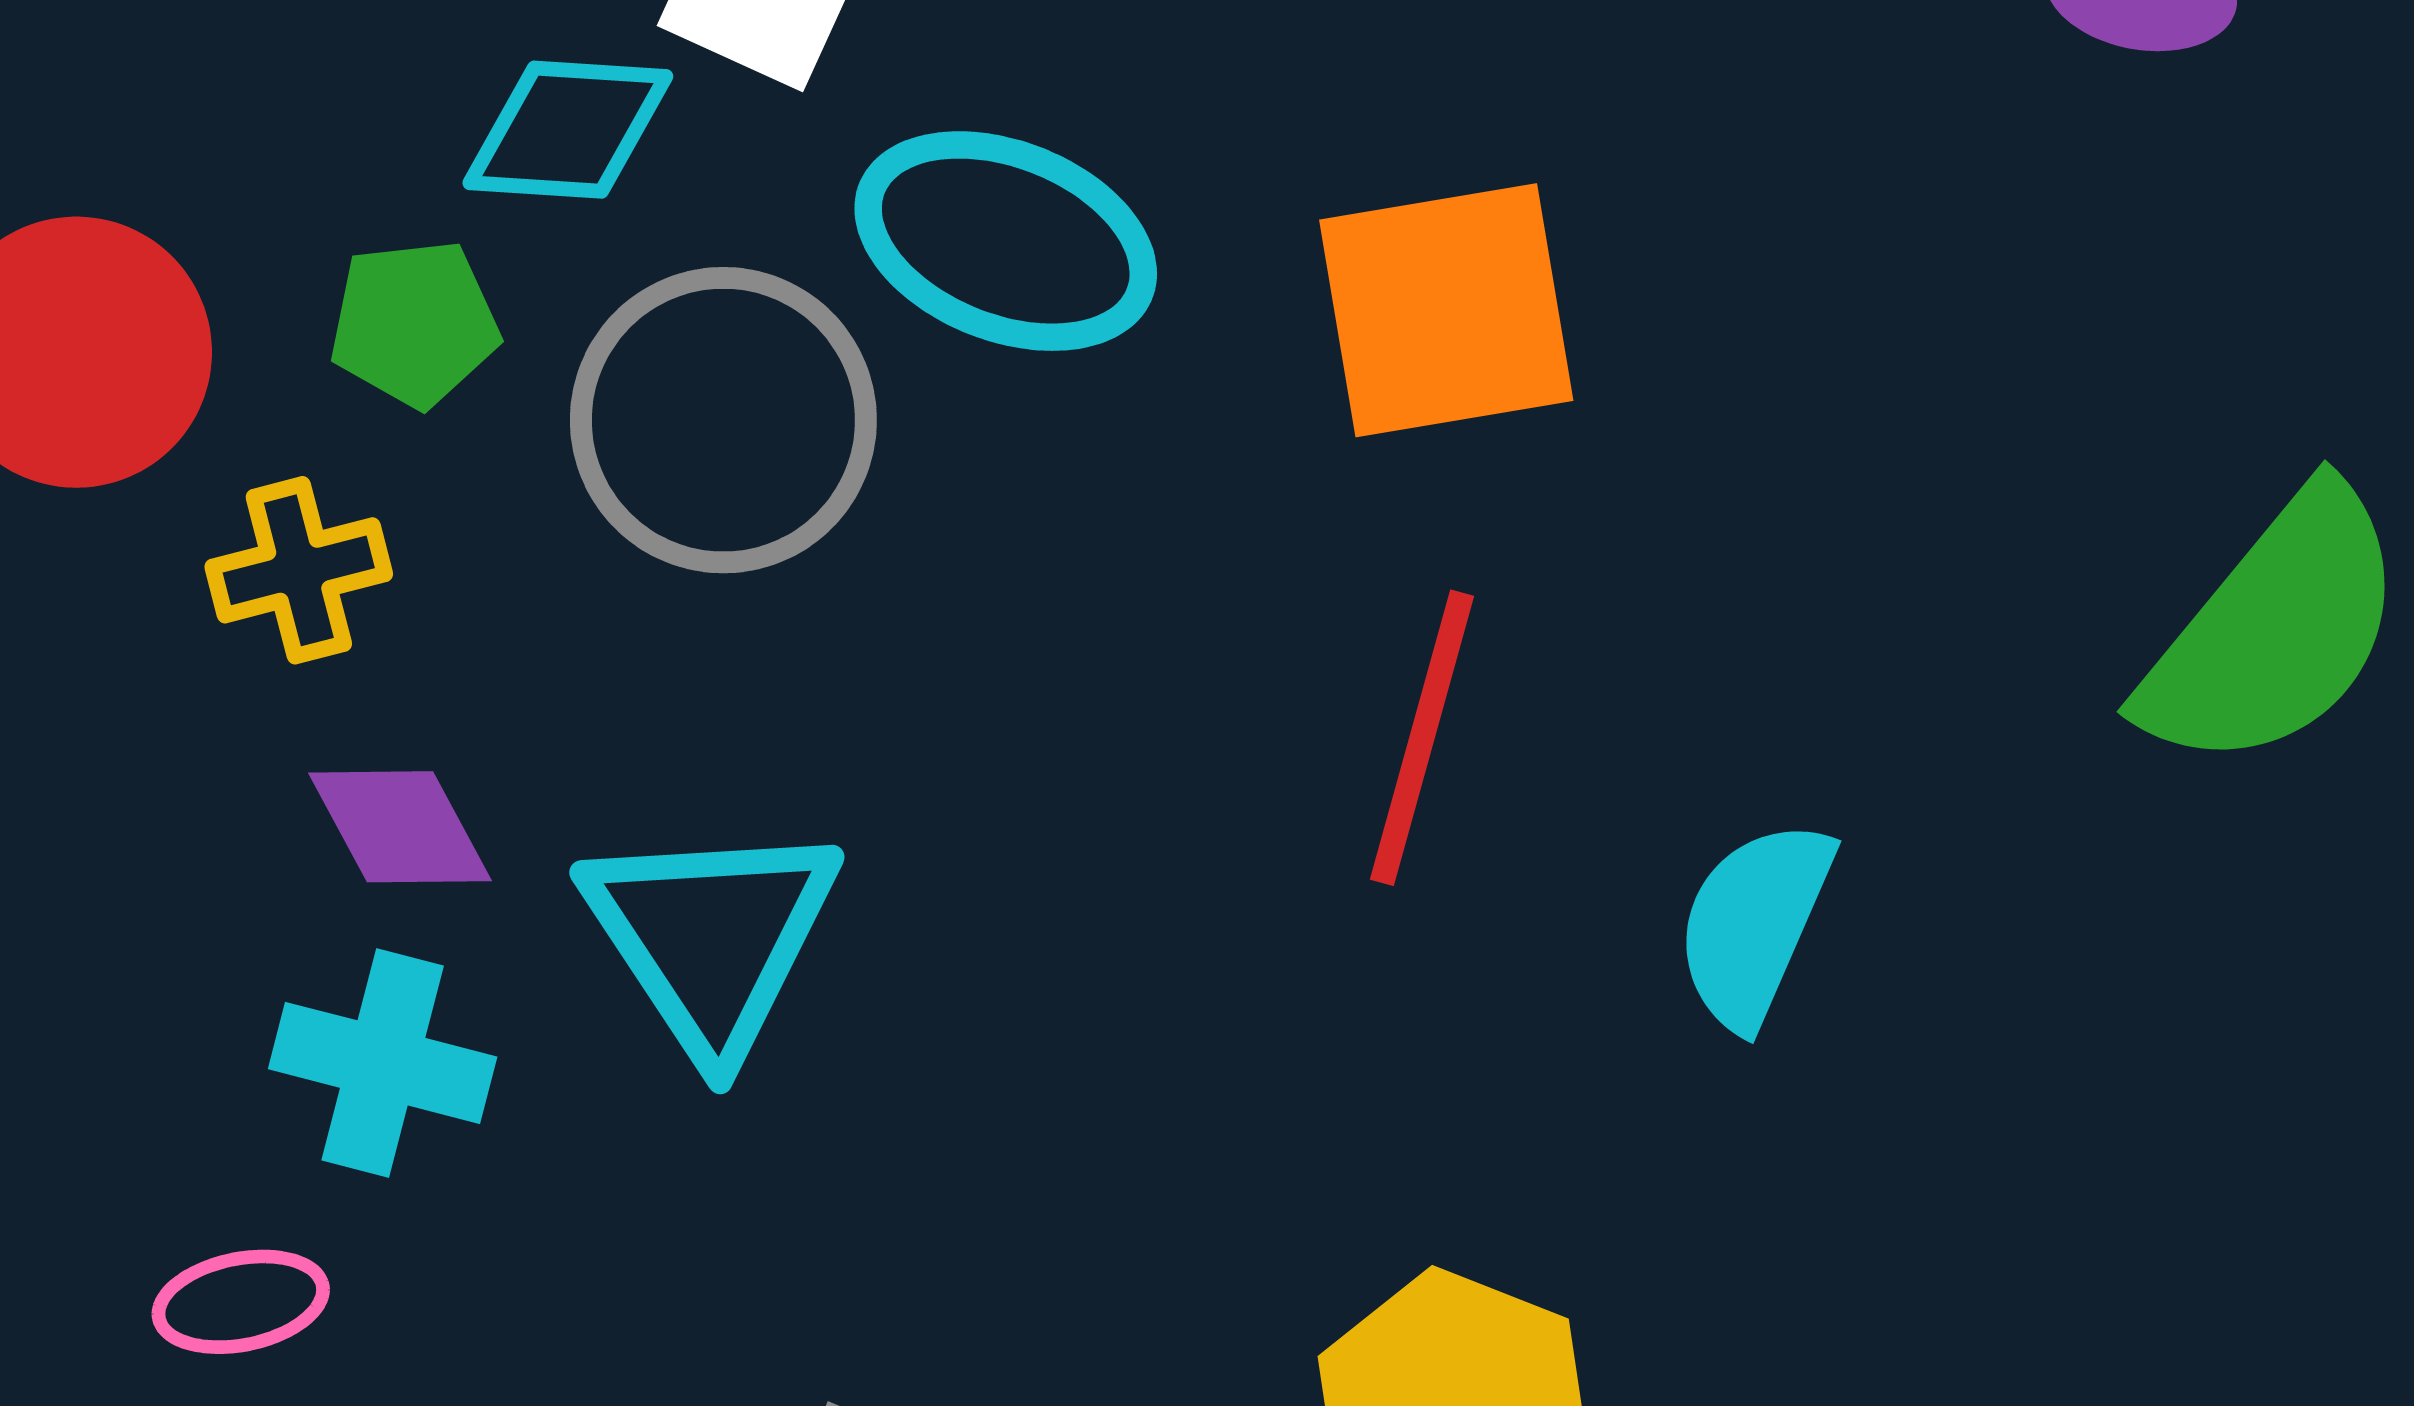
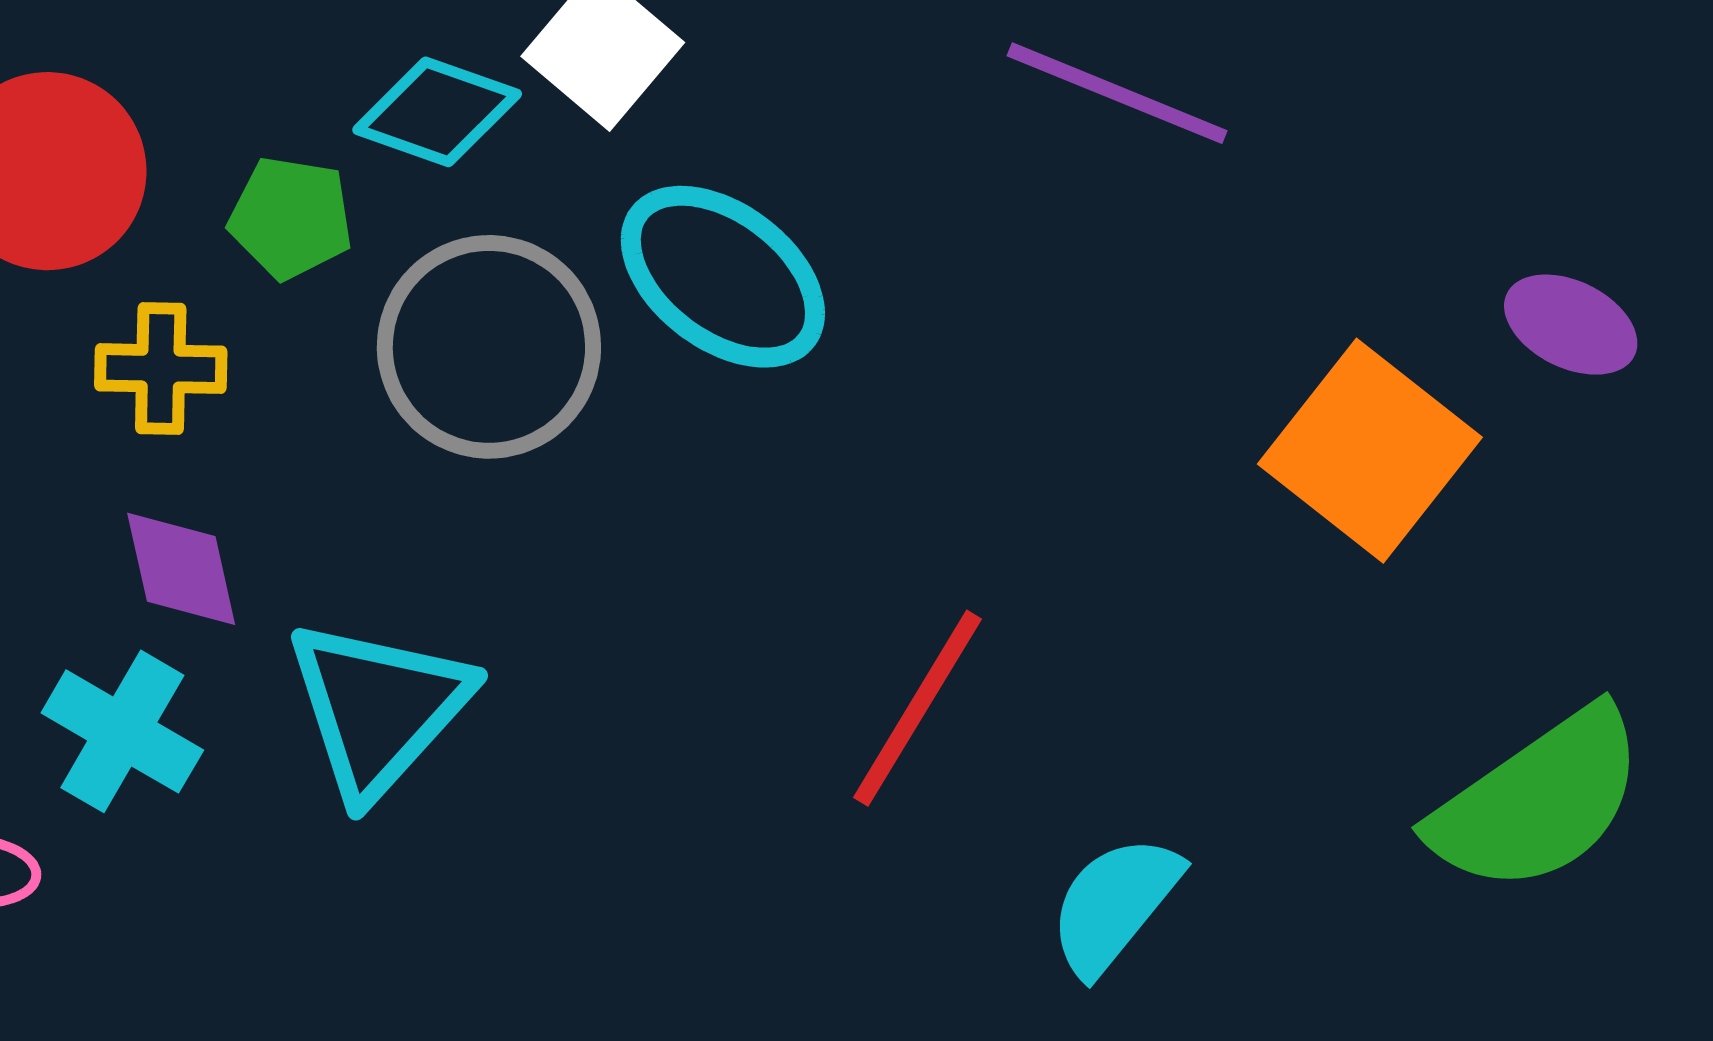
orange square: (1446, 310) -> (1370, 451), moved, turned 32

